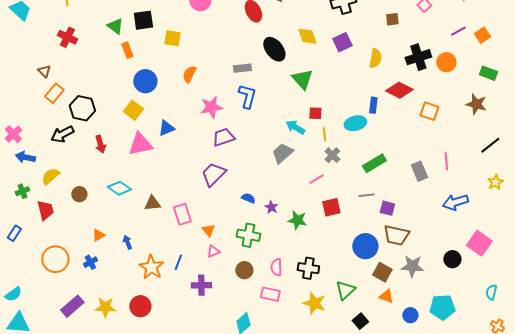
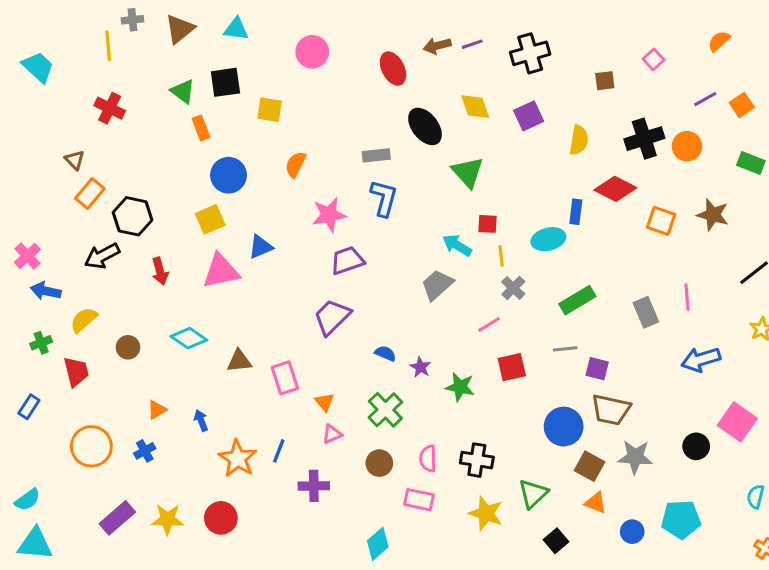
brown star: (476, 104) -> (713, 215), moved
yellow square: (133, 110) -> (210, 219), turned 30
green cross: (248, 235) -> (385, 410), turned 35

